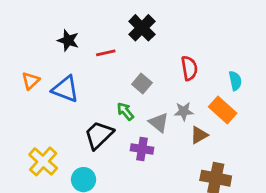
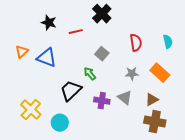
cyan semicircle: (235, 81) -> (168, 42), moved
gray triangle: (159, 122) -> (125, 98), moved
brown triangle: (199, 135) -> (152, 100), moved

